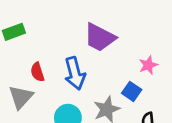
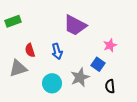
blue arrow: (75, 73) -> (57, 51), size x0.7
gray triangle: (21, 97) -> (18, 68), turned 30

